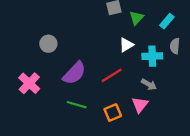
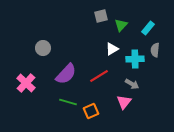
orange square: (113, 113) -> (91, 111), moved

